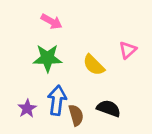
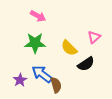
blue arrow: (57, 100) -> (42, 74), turned -60
black semicircle: (109, 108) -> (86, 64), moved, turned 126

